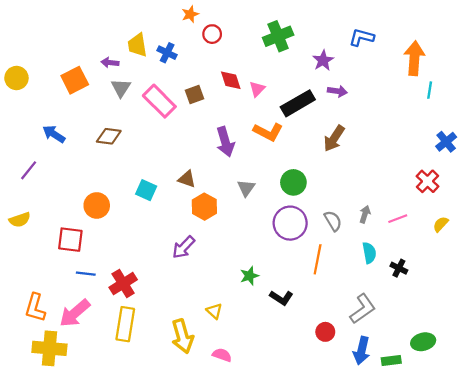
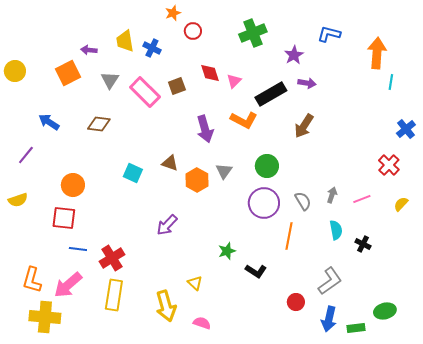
purple arrow: (110, 63) -> (89, 50), moved
orange circle: (97, 205) -> (73, 185), moved
orange hexagon: (204, 207) -> (197, 180), moved

